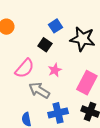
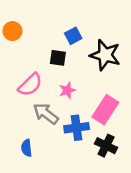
black square: (45, 45) -> (58, 58), turned -32
blue cross: (58, 113) -> (77, 128), moved

